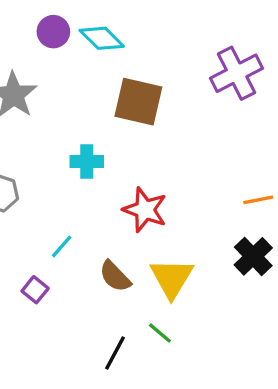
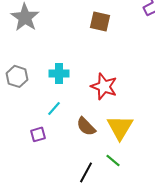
brown square: (138, 102) -> (100, 21), size x0.7
cyan cross: (87, 161) -> (59, 73), moved
purple square: (35, 290) -> (38, 134), turned 35

